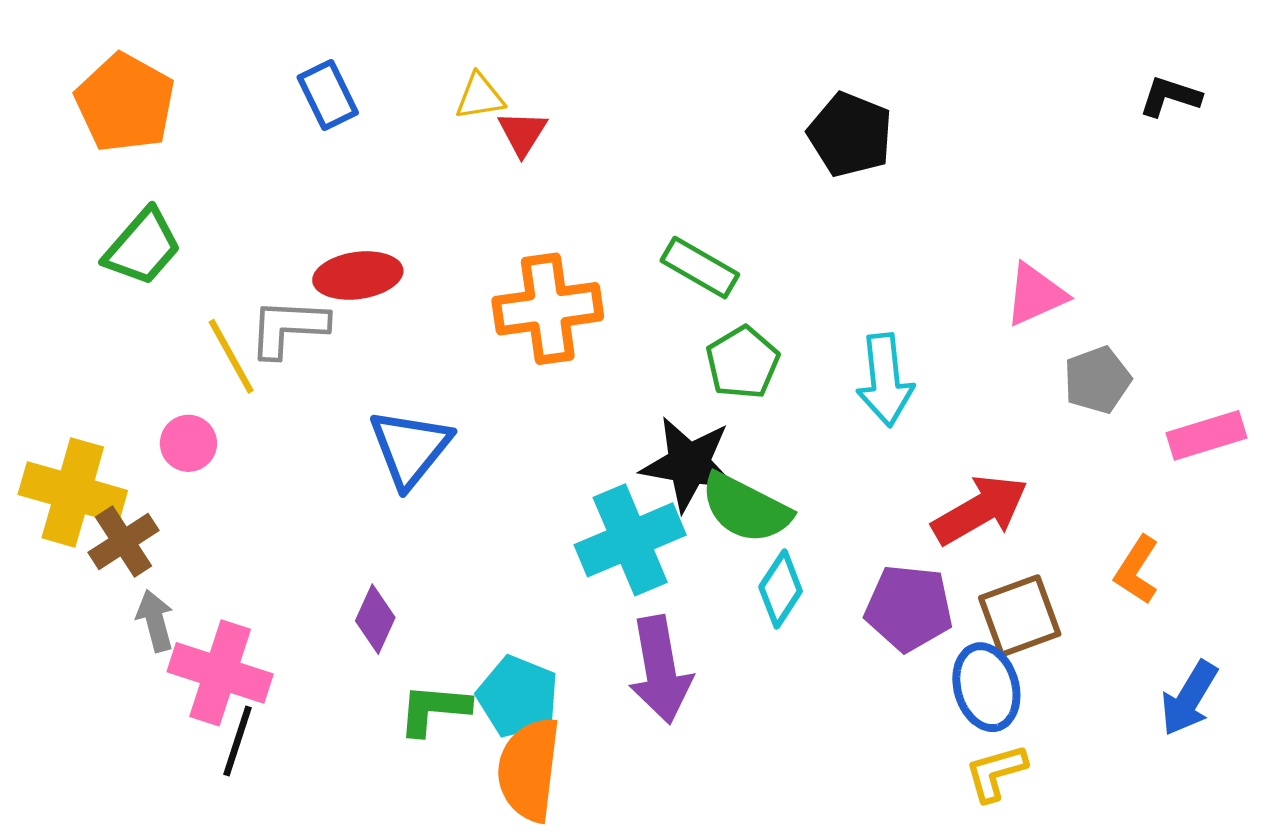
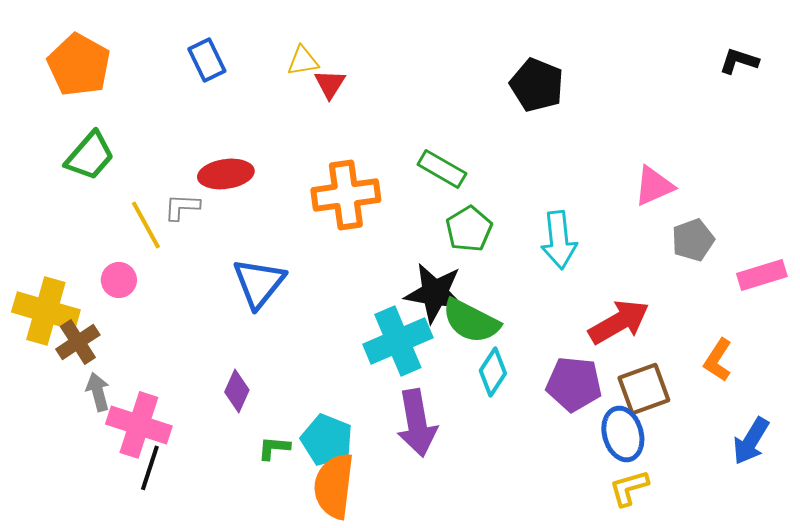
gray L-shape: (288, 328) -> (182, 207), size x0.7
green L-shape: (434, 709) -> (274, 448), size x0.7

